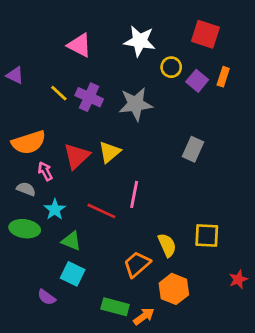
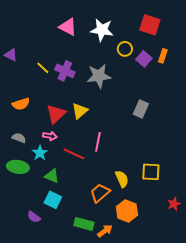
pink triangle: (79, 45) -> (68, 27), moved
orange semicircle: (29, 142) -> (21, 104), size x0.7
pink arrow: (45, 171) -> (50, 136), moved, turned 128

